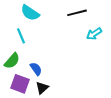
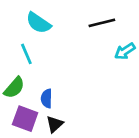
blue semicircle: (36, 69) -> (47, 98), turned -144

